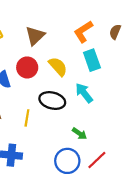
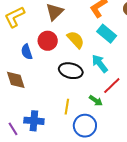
cyan rectangle: (92, 60) -> (107, 34), turned -30
yellow line: (27, 118) -> (67, 107), moved
red line: (97, 160) -> (112, 86), moved

